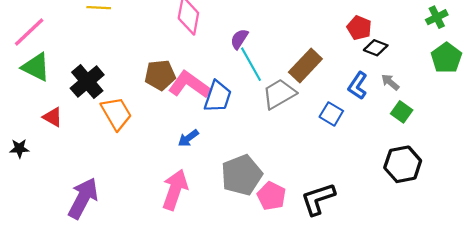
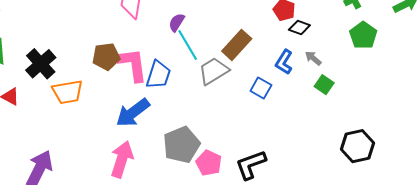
pink L-shape: (189, 85) -> (133, 65), turned 48
orange trapezoid: (116, 113) -> (68, 92), turned 112
blue arrow: (188, 138) -> (133, 113), size x1.8
black hexagon: (403, 164) -> (358, 146), moved

